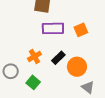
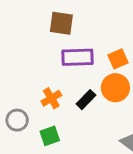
orange circle: (77, 67) -> (115, 88), moved
green square: (33, 82) -> (50, 136), turned 32

